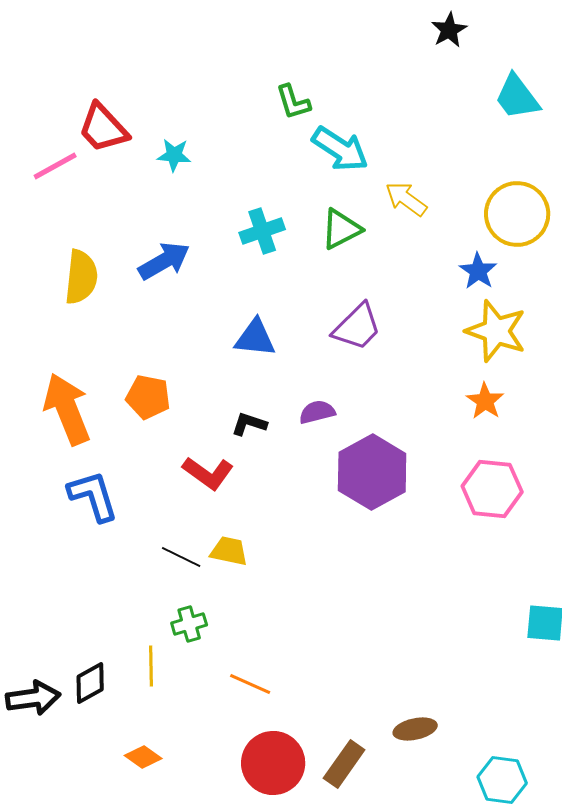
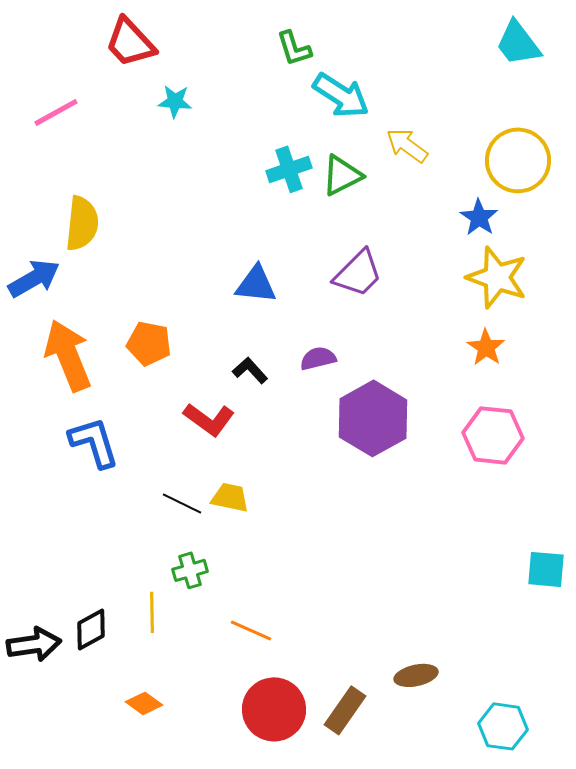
red trapezoid: (103, 128) -> (130, 42), moved
cyan cross: (262, 231) -> (289, 169), moved
blue arrow: (164, 261) -> (34, 278), moved
black L-shape: (249, 424) -> (250, 370), turned 30

